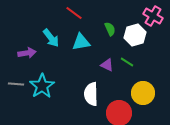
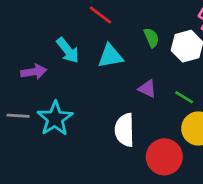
green line: (127, 62) -> (184, 97), moved

